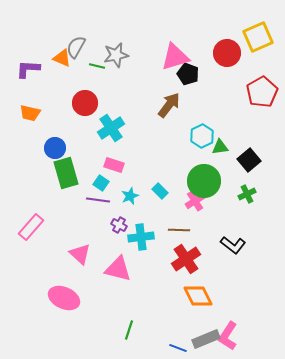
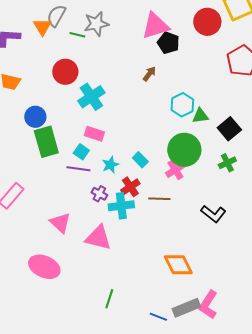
orange triangle: (62, 58) -> (42, 27), turned 36
brown arrow: (169, 105) -> (149, 74), size x0.6
red cross: (186, 259) -> (130, 187), moved, size x0.7

